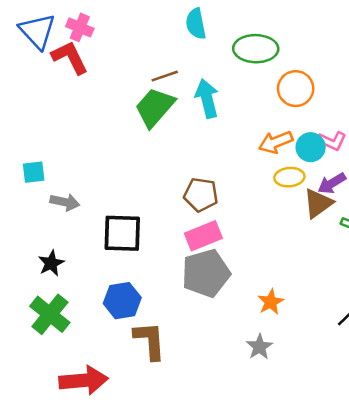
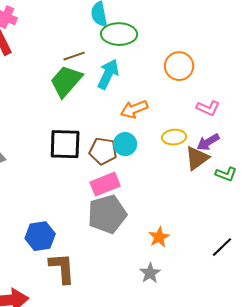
green ellipse: (256, 49) -> (119, 34), moved
cyan arrow: (207, 99) -> (108, 74), turned 40
orange arrow: (276, 142) -> (134, 109), moved
cyan circle: (311, 147) -> (125, 144), moved
black square: (122, 233) -> (65, 144), moved

